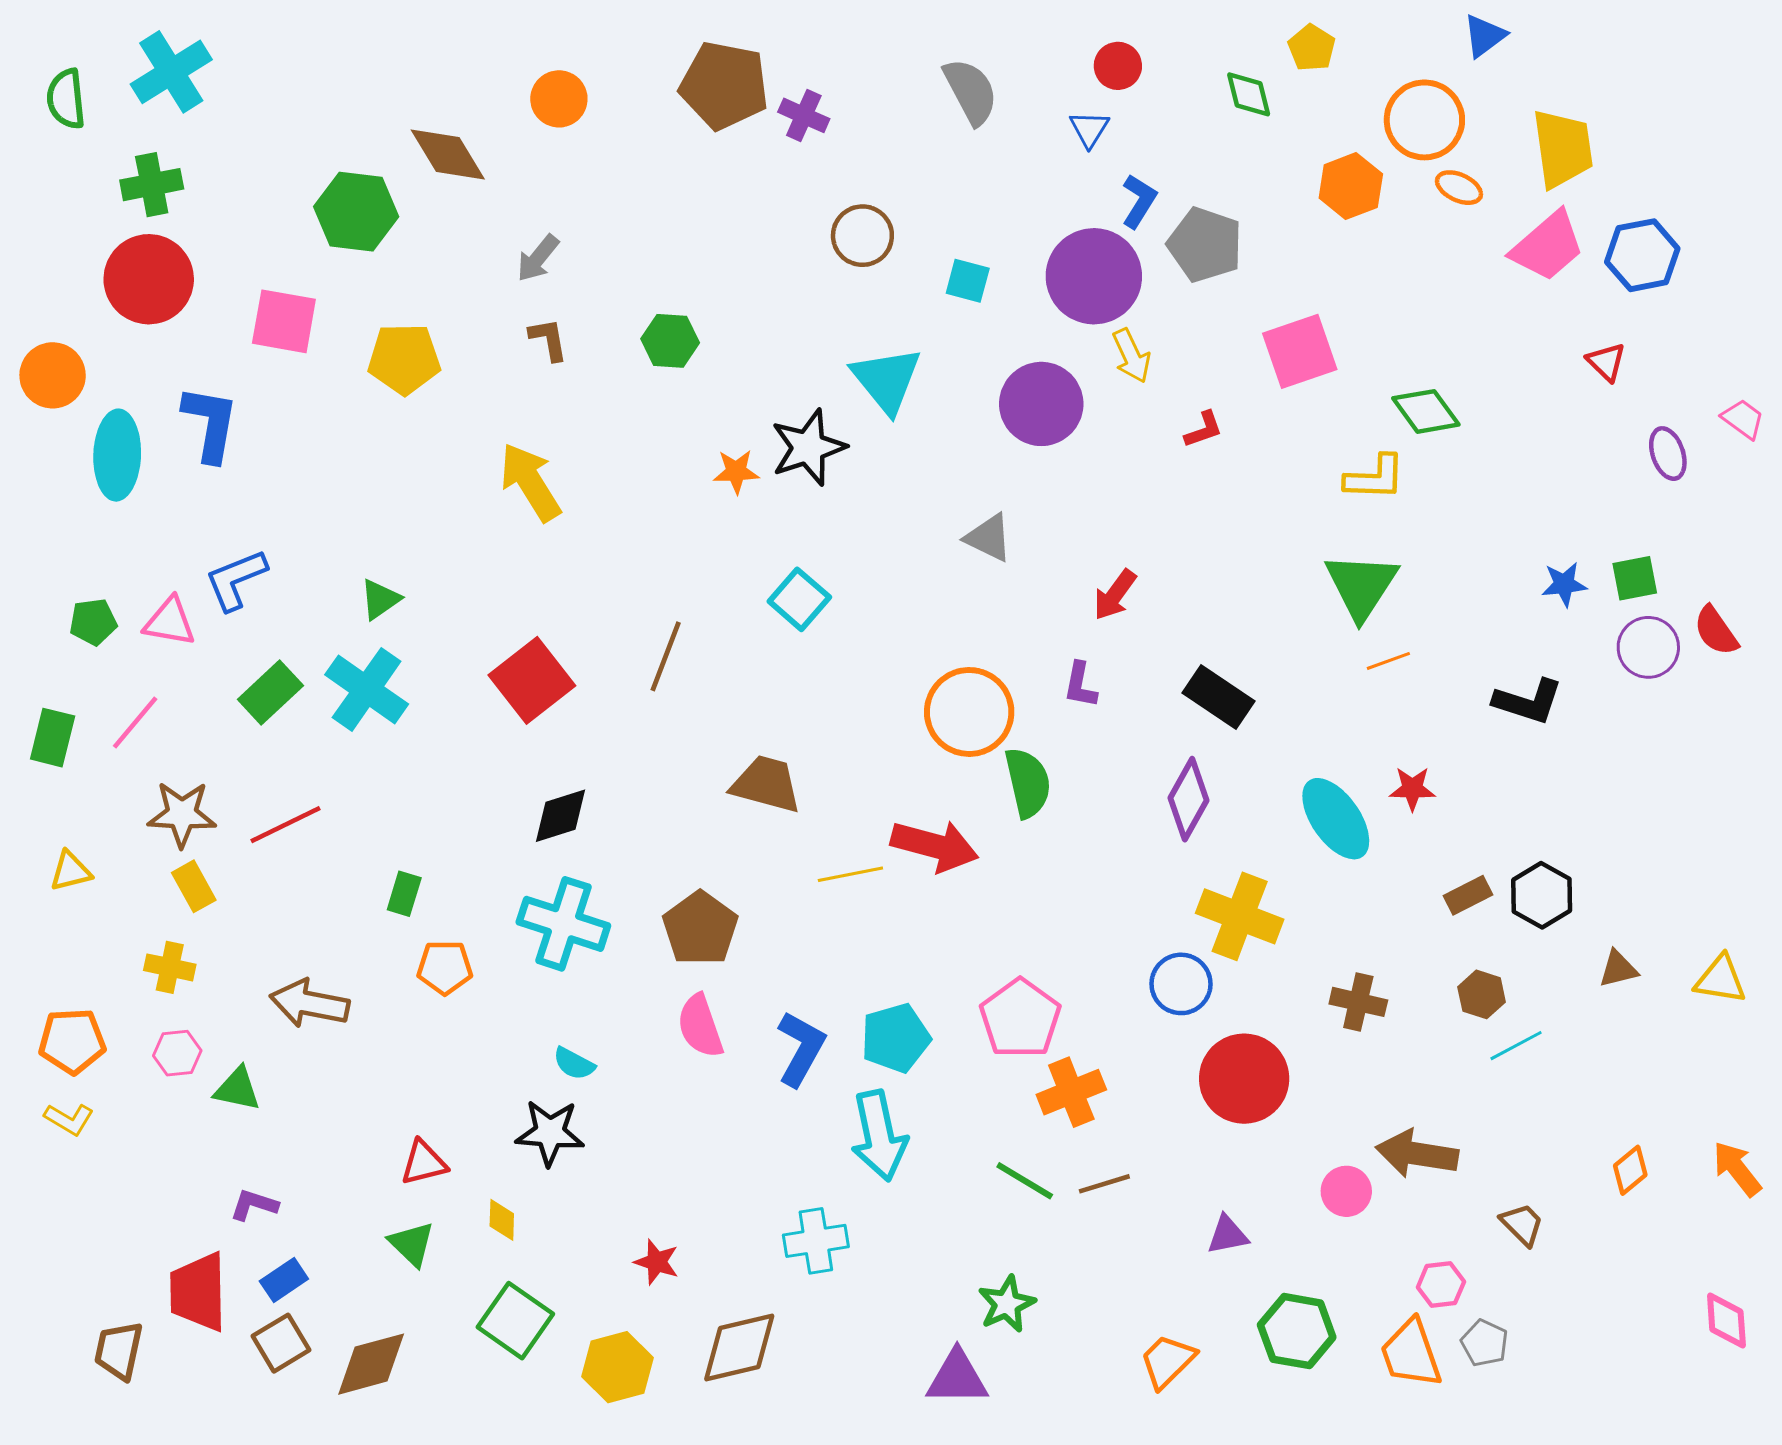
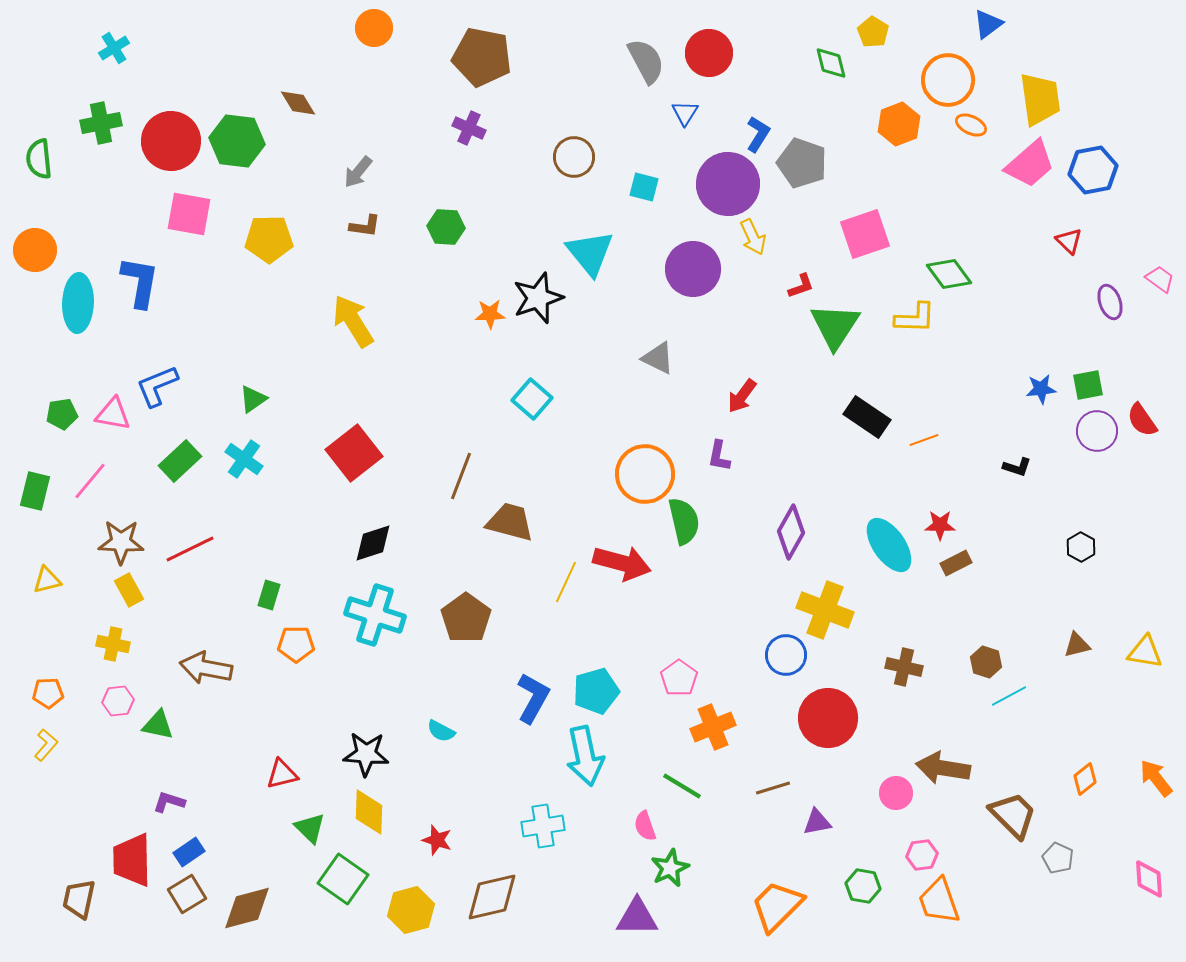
red circle: (1118, 66) -> (709, 53), moved, size x1.5
cyan cross: (171, 72) -> (114, 48), size x0.6
green semicircle: (66, 99) -> (39, 159), moved
orange circle: (559, 99) -> (374, 28), moved
purple cross: (804, 115) -> (469, 128), moved
blue triangle: (1089, 129) -> (685, 113), moved
brown diamond: (448, 155) -> (298, 103), size x0.7
red circle: (149, 279) -> (171, 141), moved
brown L-shape: (548, 339) -> (365, 226), turned 108
green triangle: (1361, 586) -> (835, 326), moved
brown line: (666, 656) -> (461, 476), moved
cyan cross: (367, 689) -> (244, 459), size x0.7
black rectangle: (1219, 697) -> (867, 417), moved
black L-shape: (1528, 701) -> (1017, 467), size x0.6
yellow line: (850, 874) -> (566, 582), turned -54
brown rectangle: (1468, 895) -> (956, 563), moved
black hexagon: (1542, 895) -> (1081, 547), moved, size x0.7
pink pentagon: (1020, 1019) -> (679, 678), size x0.7
pink semicircle: (700, 1026) -> (645, 826), moved, size x0.7
orange pentagon: (72, 1041) -> (48, 693), size x0.7
cyan semicircle: (574, 1064) -> (441, 731), moved
yellow L-shape: (69, 1119) -> (46, 745), turned -80
brown line: (1104, 1184) -> (773, 788), moved
yellow diamond: (502, 1220) -> (369, 812), moved, size x1.6
brown trapezoid: (1522, 1224) -> (1013, 815), size x1.6
green triangle: (412, 1244) -> (310, 828), moved
pink hexagon: (1441, 1284) -> (922, 855), moved
green hexagon: (1297, 1331) -> (863, 886), size x0.7
gray pentagon: (1485, 1343) -> (1058, 858), moved
orange trapezoid: (1167, 1361) -> (777, 906), size x1.4

